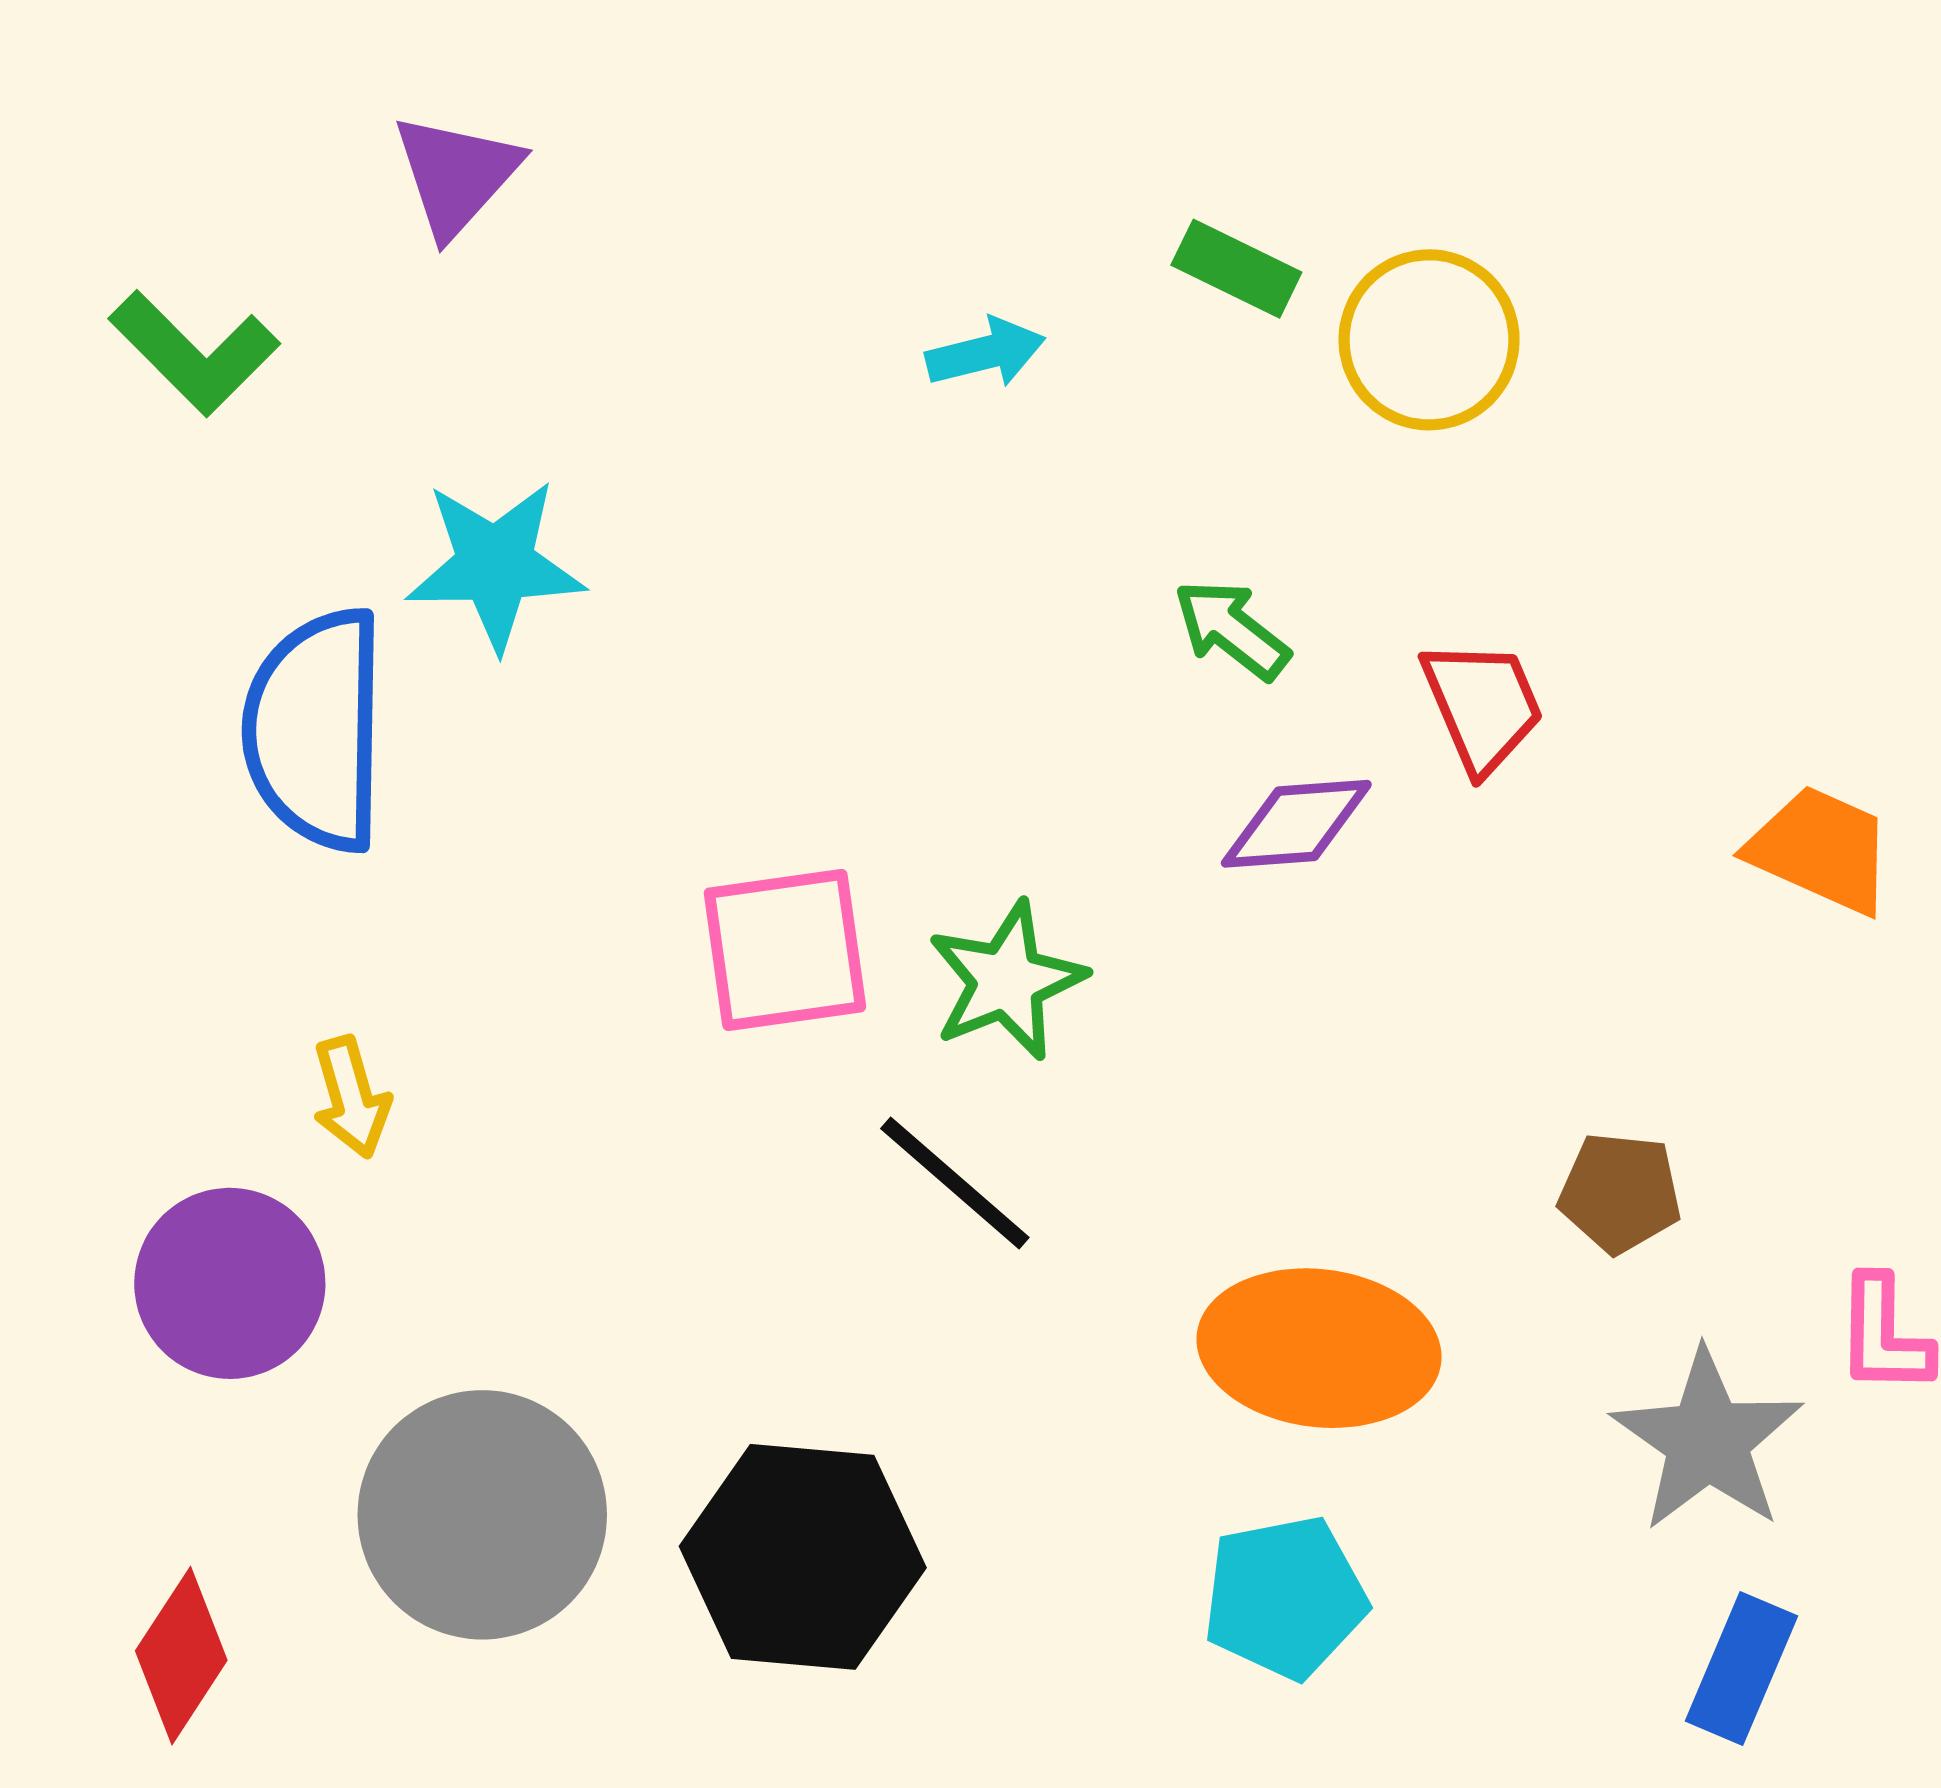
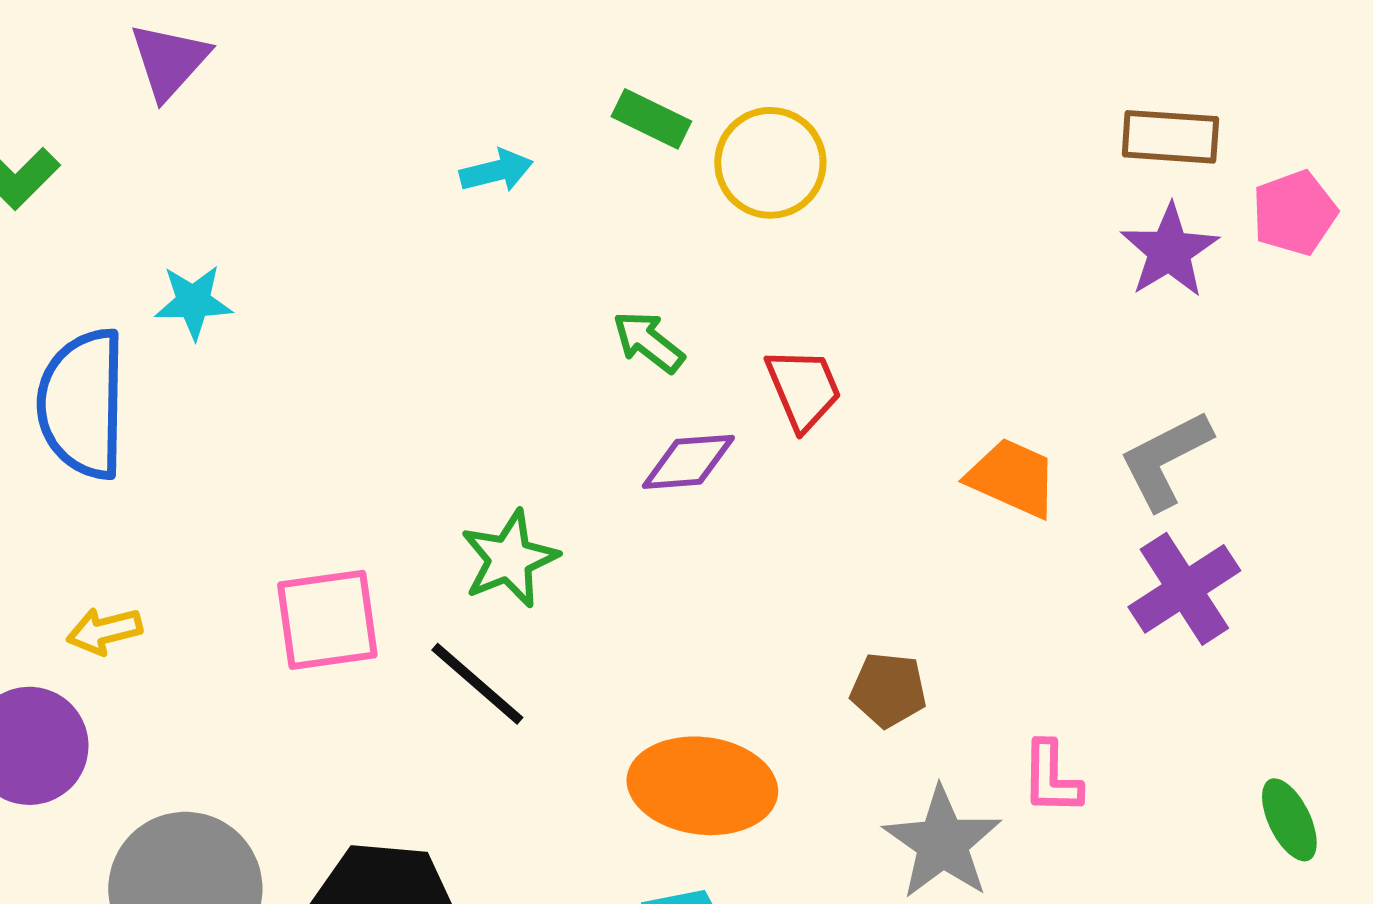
cyan star: (495, 565) -> (193, 302), size x0.7
pink square: (785, 950) -> (327, 620), moved
yellow arrow: (351, 1097) -> (104, 631), turned 92

